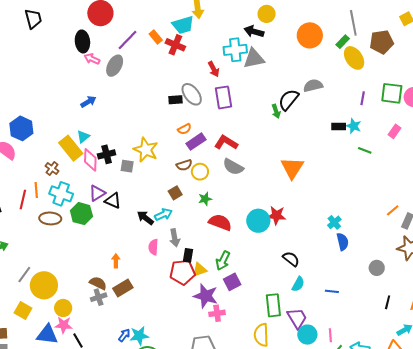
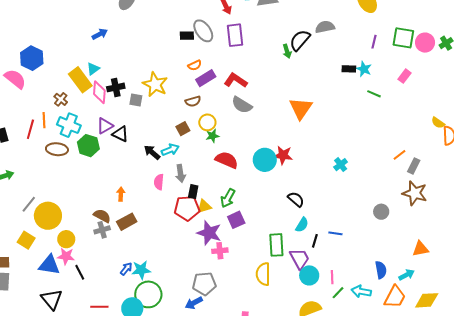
yellow circle: (200, 172) -> (207, 122), moved
blue semicircle: (343, 242) -> (381, 270), moved
black line: (388, 302) -> (315, 241), moved

